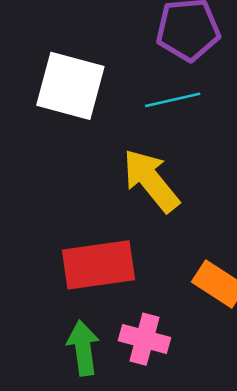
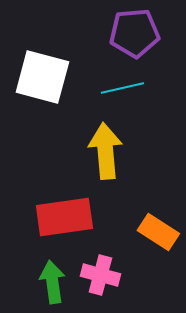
yellow arrow: (151, 180) -> (105, 151), turned 34

